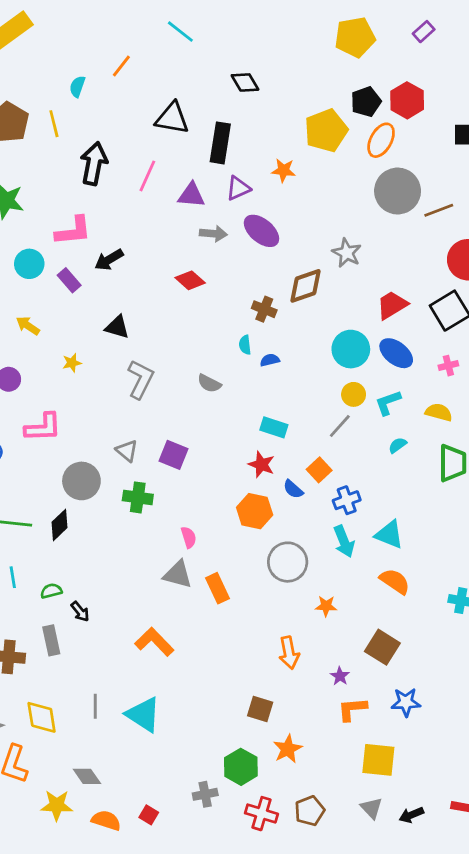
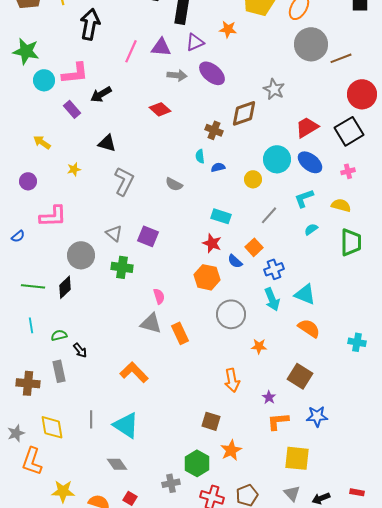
pink line: (147, 176) -> (131, 51), moved
cyan circle: (29, 264) -> (44, 80), moved
yellow circle: (354, 394) -> (253, 179), moved
gray diamond: (87, 776) -> (117, 464), moved

